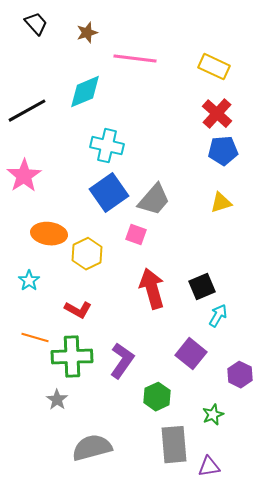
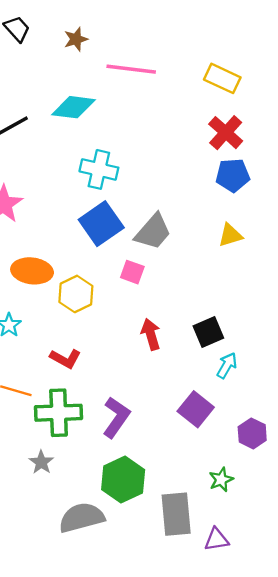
cyan diamond: (85, 92) -> (74, 107), turned 30
red arrow: (152, 289) -> (151, 334), size x0.7
green hexagon: (157, 397) -> (123, 480), moved, size x1.4

